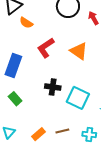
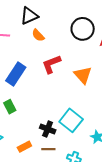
black cross: (53, 87) -> (48, 129), moved

